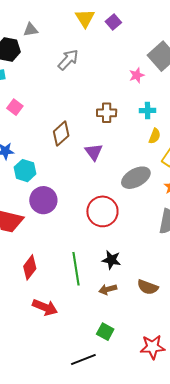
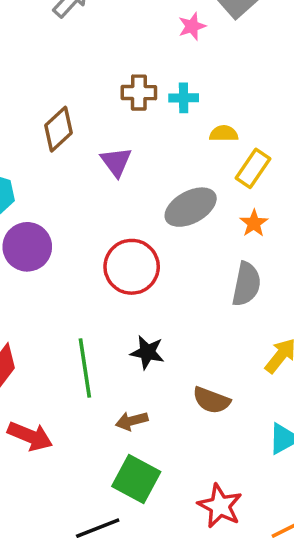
cyan cross: (148, 111) -> (184, 98), moved
yellow semicircle: (155, 136) -> (224, 134), turned -112
brown arrow: (108, 289) -> (132, 421), moved
green square: (105, 332) -> (136, 479), size x1.5
red star: (153, 347) -> (220, 506), turned 30

